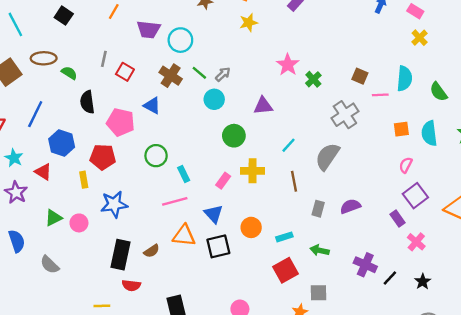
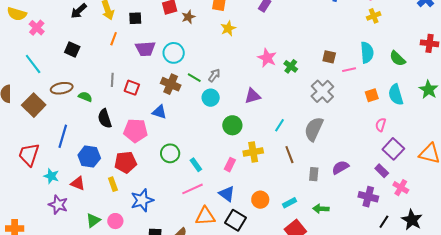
yellow cross: (420, 38) -> (374, 16), turned 32
black square: (218, 246) -> (236, 220), turned -35
purple cross: (365, 265) -> (368, 197), moved
black star: (423, 282) -> (412, 220), size x1.5

